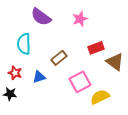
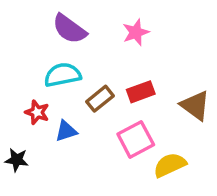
cyan semicircle: (24, 44) -> (63, 75), moved, turned 80
red rectangle: (96, 48) -> (141, 92), moved
red star: (15, 73) -> (37, 112), moved

